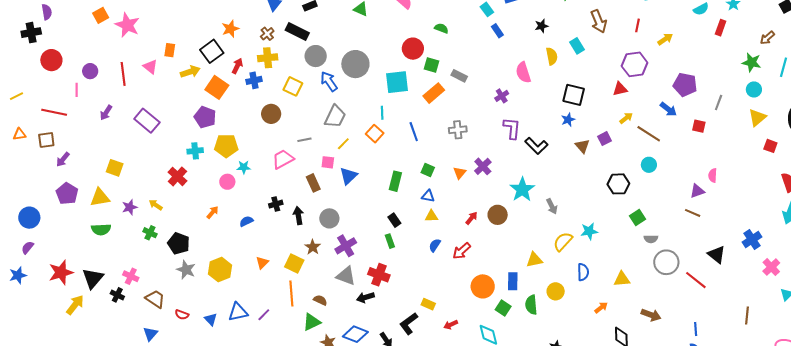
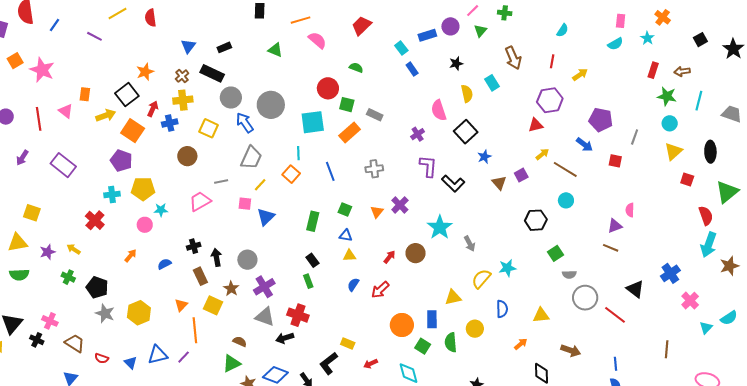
red rectangle: (721, 28) -> (653, 70), moved
brown arrow: (767, 38) -> (682, 71), turned 35
black square: (574, 95) -> (466, 132), moved, turned 35
brown rectangle: (313, 183) -> (200, 276), moved
orange line: (291, 293) -> (195, 330), moved

